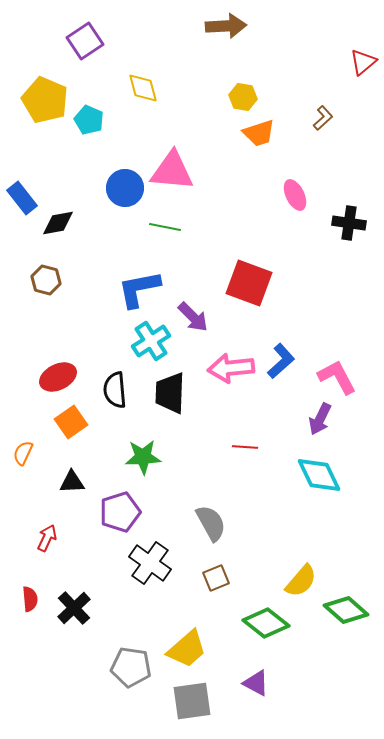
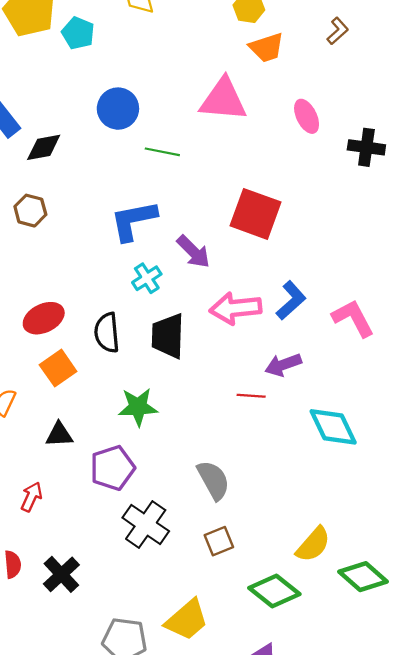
pink triangle: (172, 171) -> (223, 100), moved
cyan cross: (151, 341) -> (147, 278), size x0.7
purple arrow: (320, 419) -> (283, 365), moved, turned 44

